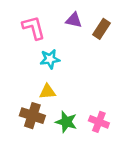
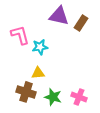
purple triangle: (74, 20) -> (59, 16), size x1.5
pink L-shape: (34, 28) -> (20, 35), moved

